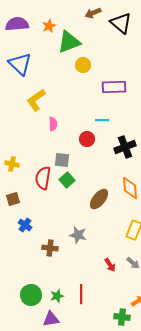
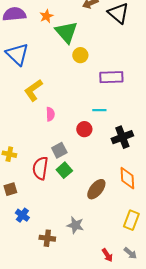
green triangle: (69, 42) -> (66, 32), turned -50
gray square: (62, 160) -> (59, 150), turned -35

